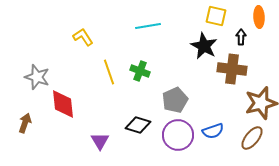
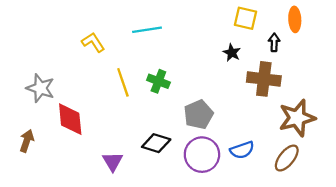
cyan line: (148, 26) -> (147, 30), moved
black star: (204, 46) -> (232, 53), size x0.6

